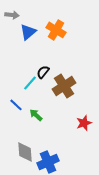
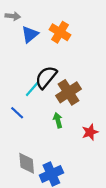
black semicircle: (43, 72) -> (46, 77), size x1.6
green arrow: (36, 115) -> (58, 120), moved, turned 32

